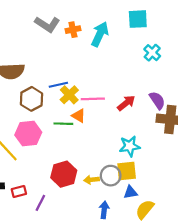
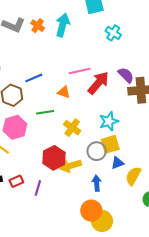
orange cross: (73, 30) -> (38, 26), turned -32
yellow cross: (69, 95) -> (72, 128), moved
pink line: (93, 99) -> (80, 71), moved
red arrow: (126, 103) -> (98, 83), size x1.4
orange triangle: (79, 116) -> (64, 92), moved
yellow arrow: (91, 180) -> (70, 166), moved, size x1.5

